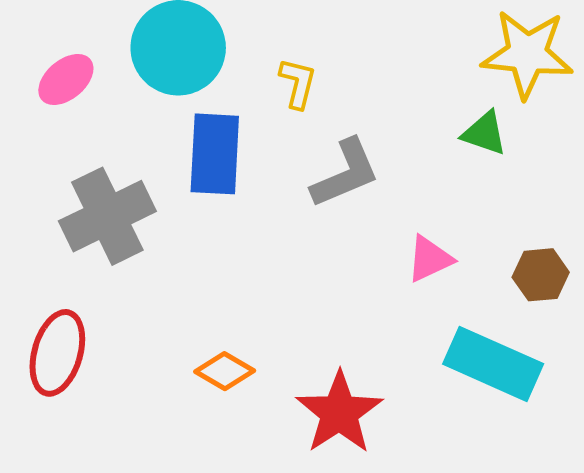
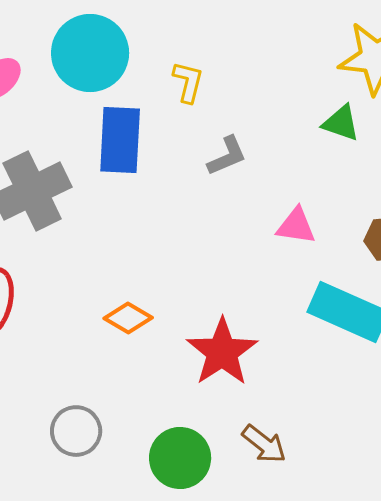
gray L-shape: (345, 173) -> (227, 156), size x0.7
pink triangle: (430, 259) -> (296, 226), turned 33

